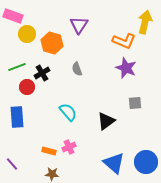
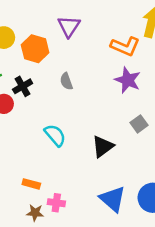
gray square: (135, 103) -> (139, 124), turned -32
pink cross: (69, 147) -> (56, 203), moved, turned 32

